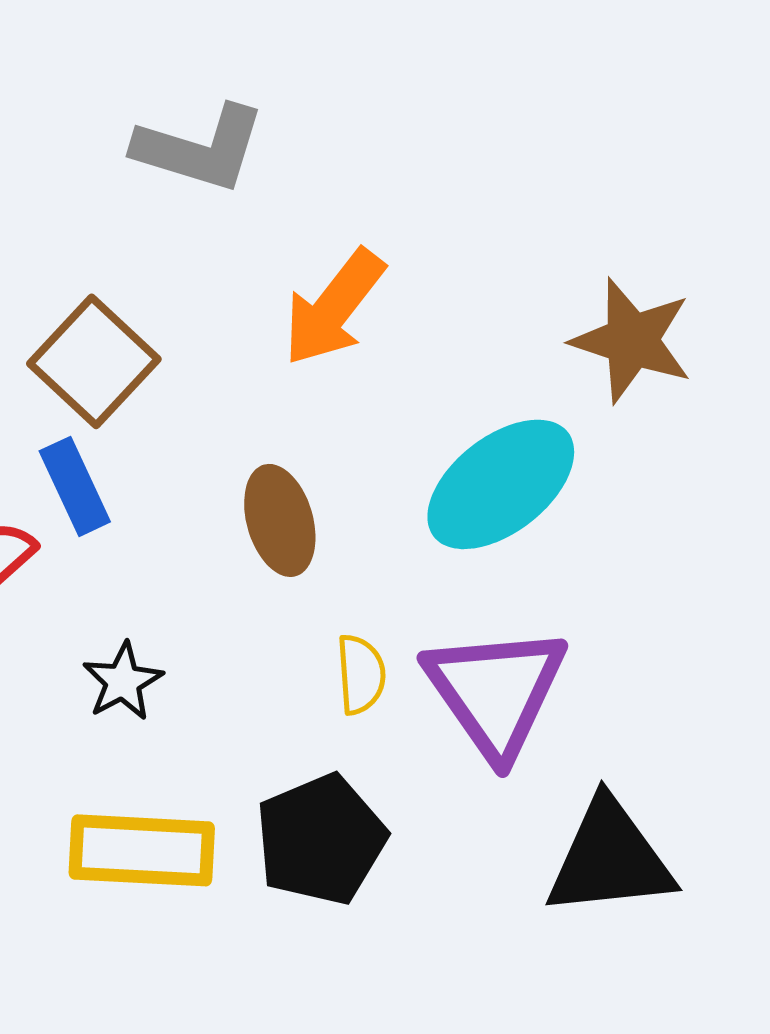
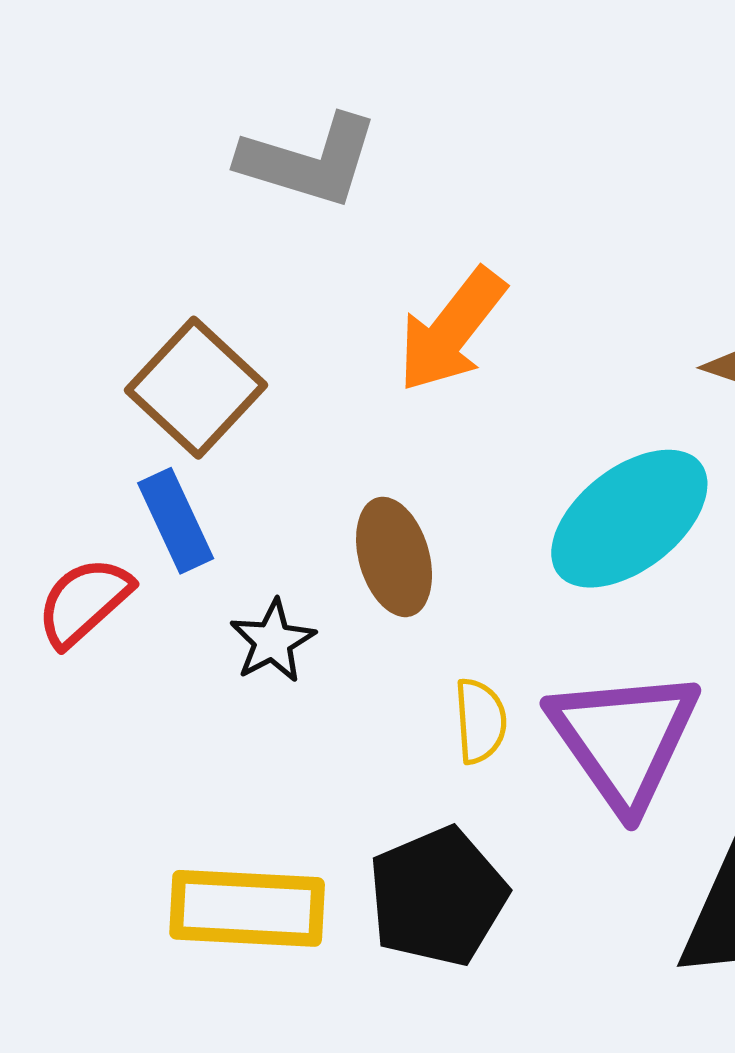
black star: (123, 681) -> (273, 641), moved

